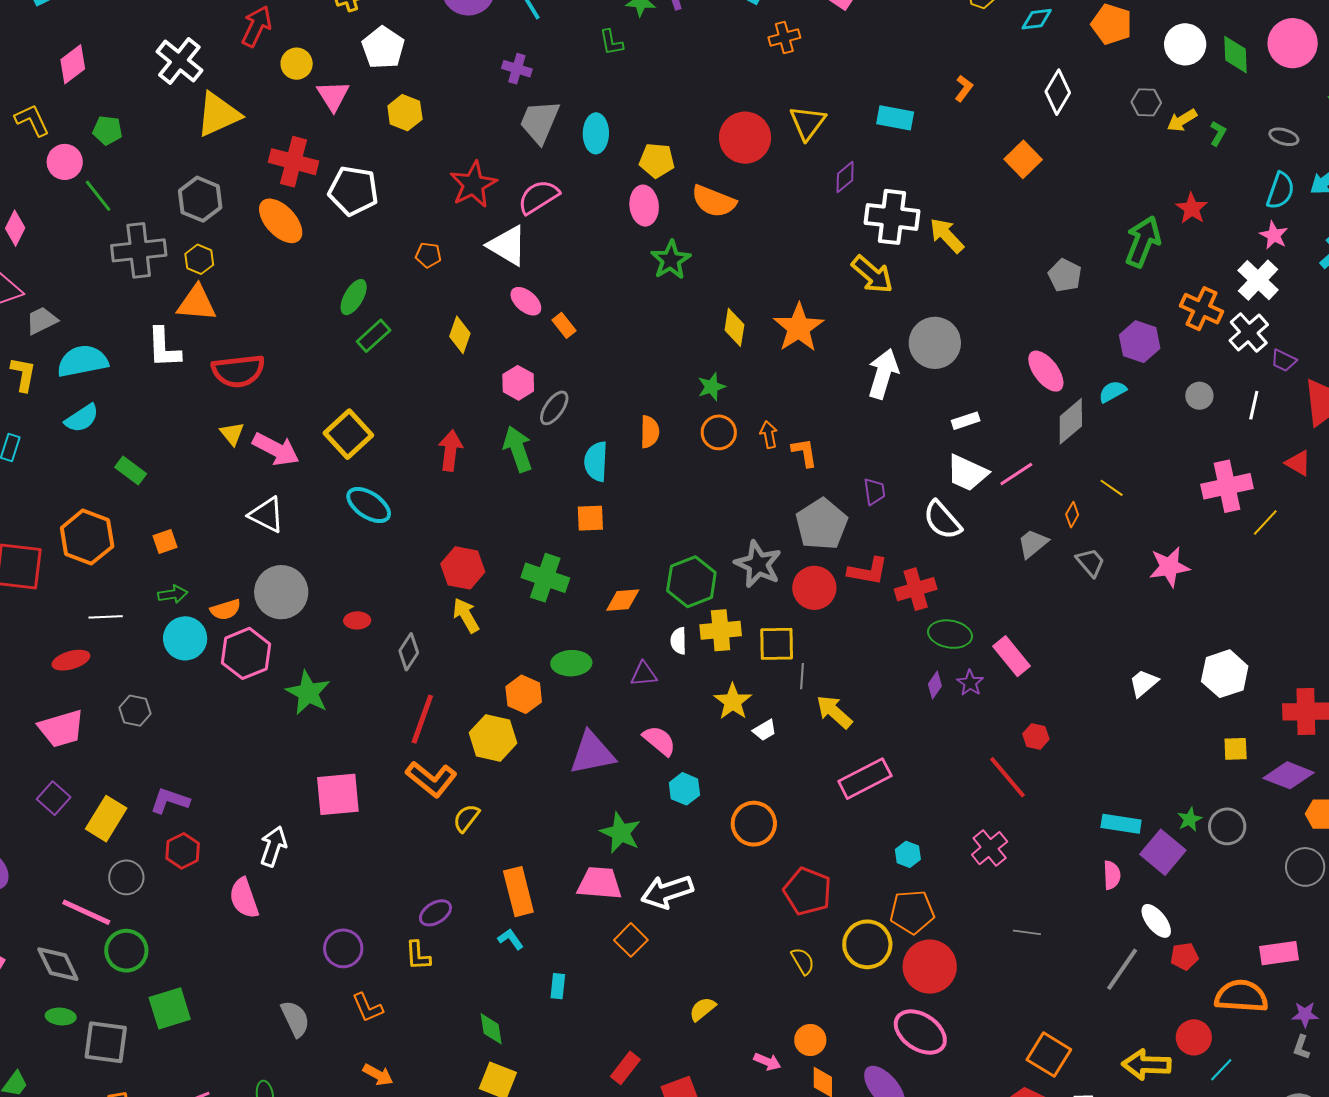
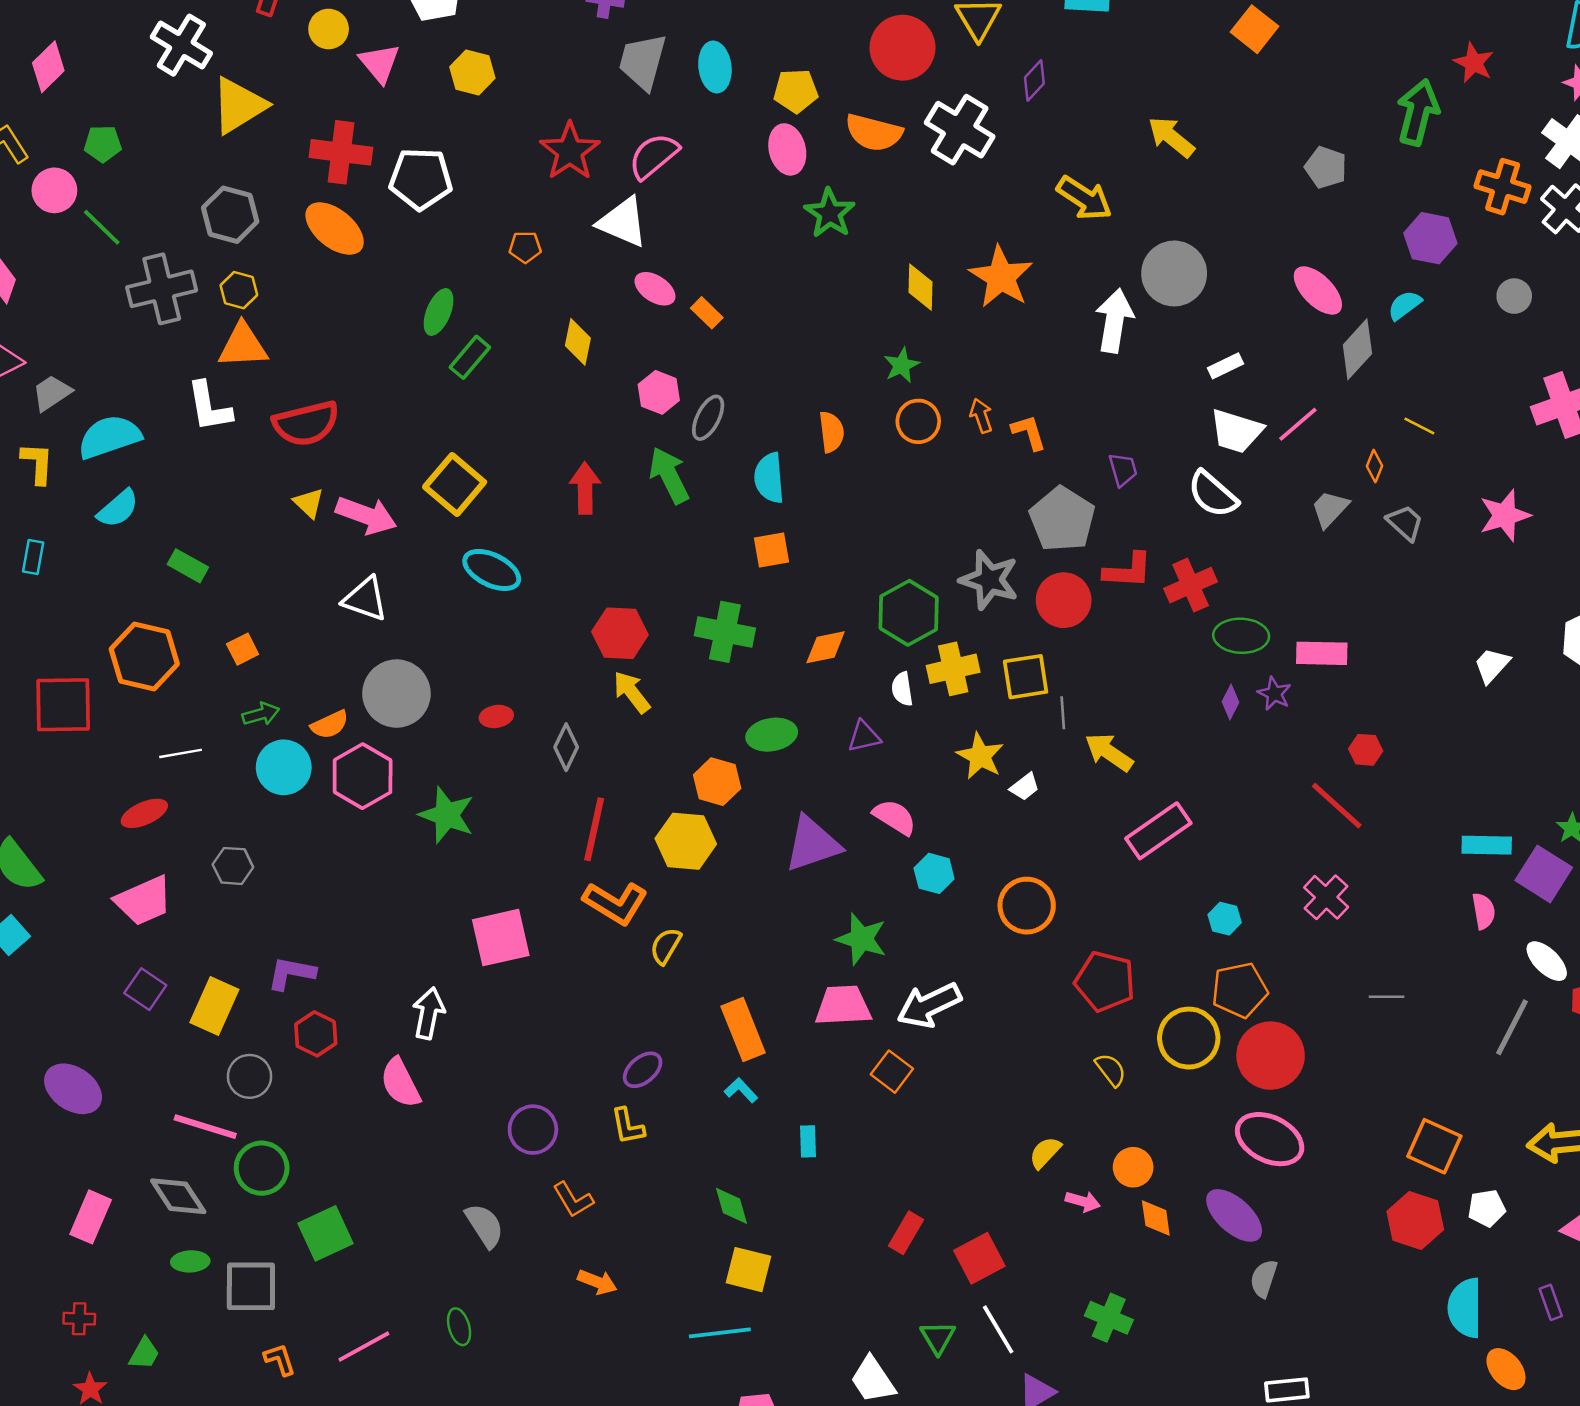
white cross: (892, 217) -> (960, 130), moved, turned 32
pink rectangle: (1011, 656) -> (1322, 653), turned -42
yellow semicircle: (702, 1009) -> (1045, 1153), moved

